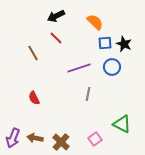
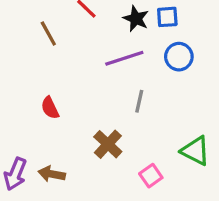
black star: (124, 44) -> (136, 19), moved
brown cross: (61, 142) -> (108, 144), moved

